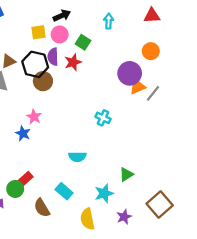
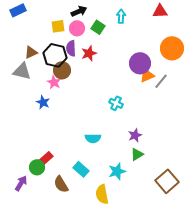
green square: (83, 42) -> (98, 27), moved
orange circle: (151, 51) -> (172, 48), moved, size x1.5
pink star: (34, 117) -> (54, 82), moved
blue star: (23, 133) -> (43, 102), moved
purple star: (124, 217) -> (135, 135), moved

